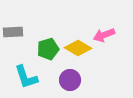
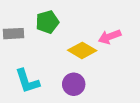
green pentagon: (48, 49) -> (47, 22), moved

